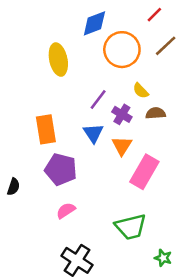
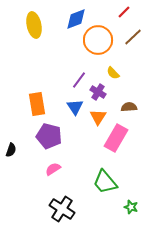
yellow ellipse: (58, 60) -> (34, 25), moved
brown semicircle: (156, 113) -> (129, 107), moved
green trapezoid: (131, 227) -> (105, 182), turned 64

